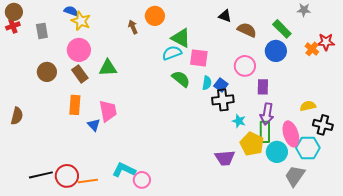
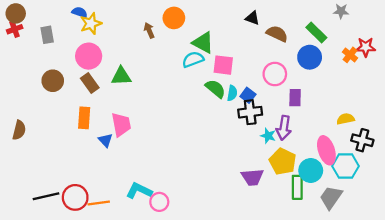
yellow star: (81, 21) -> (91, 24), turned 30
green semicircle: (181, 79) -> (215, 89), moved
purple arrow: (267, 114) -> (284, 128), moved
green rectangle: (265, 132) -> (297, 187), moved

